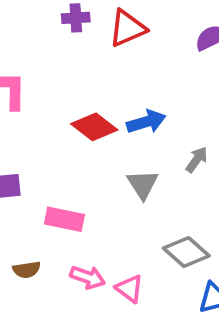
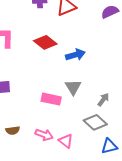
red diamond: (94, 127) -> (45, 42), moved
gray arrow: (197, 160) -> (103, 100), moved
pink rectangle: (64, 219) -> (51, 99), moved

